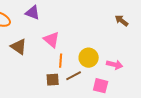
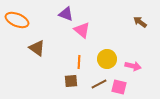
purple triangle: (33, 13) -> (66, 14), moved
pink triangle: (52, 40) -> (82, 30), moved
brown line: (74, 76) -> (99, 84), moved

